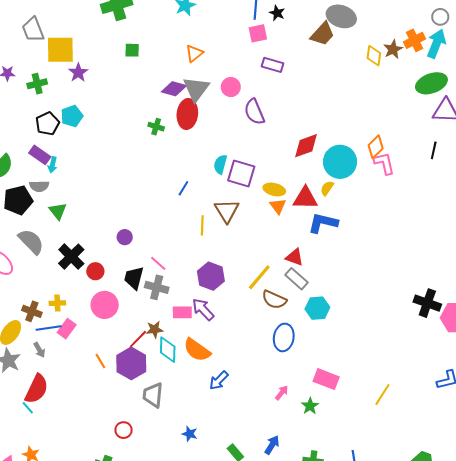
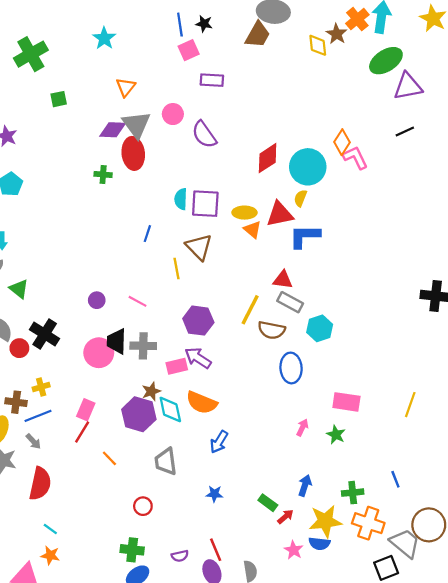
black line: (434, 150) -> (405, 132), turned 66
pink line: (158, 263) -> (137, 301), moved
red circle: (95, 271) -> (19, 348), moved
pink circle: (105, 305) -> (99, 353), moved
pink rectangle: (67, 329) -> (86, 410), moved
red line: (138, 339) -> (82, 432), moved
orange line: (100, 361) -> (109, 458), moved
purple hexagon: (131, 363) -> (139, 414), moved
blue arrow: (219, 380) -> (219, 442), moved
cyan line: (28, 408) -> (50, 529), moved

